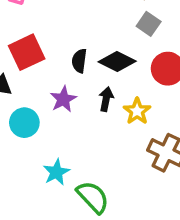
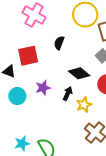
black semicircle: (79, 61) -> (59, 43), moved
cyan star: (56, 172) -> (22, 143), moved

